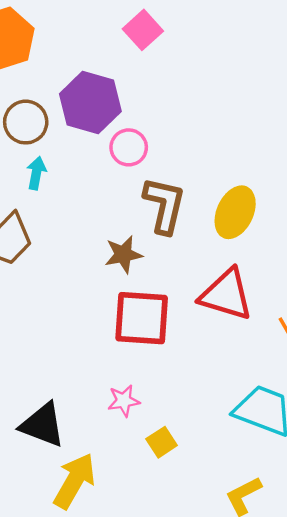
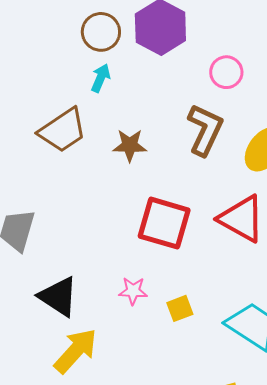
pink circle: (129, 147) -> (226, 72), moved
brown star: (123, 254) -> (130, 145), moved
yellow square: (162, 442) -> (180, 308), moved

